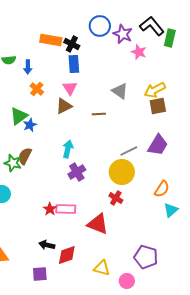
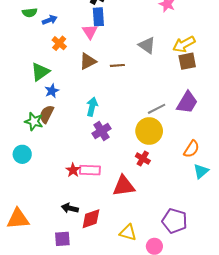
blue arrow: (28, 67) -> (50, 20), turned -112
pink triangle: (70, 88) -> (90, 32), moved
brown line: (99, 114) -> (117, 65), moved
blue star: (30, 125) -> (52, 91), moved
red triangle: (98, 224) -> (124, 186), turned -30

